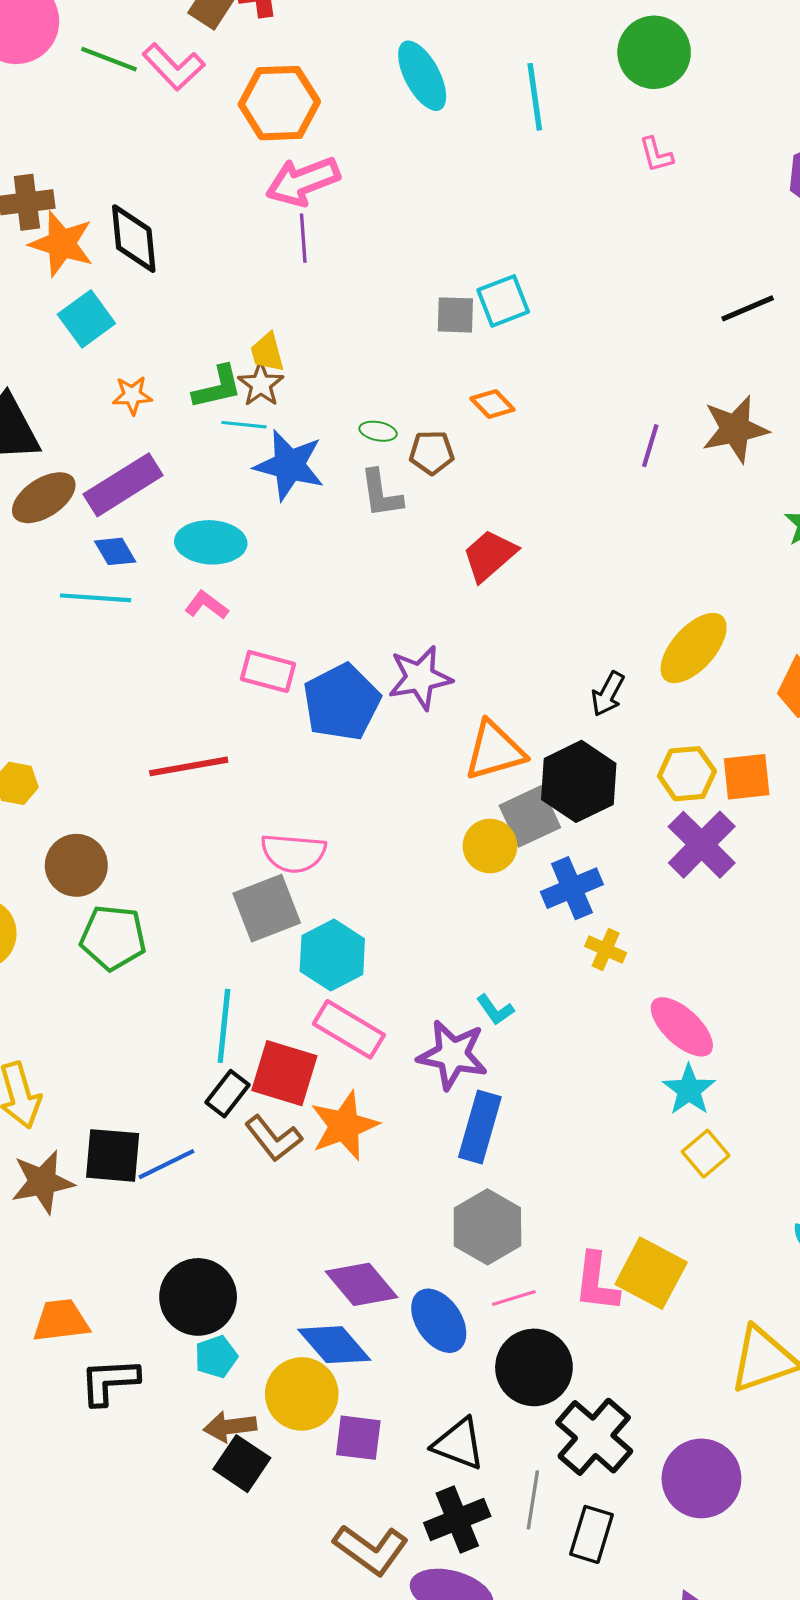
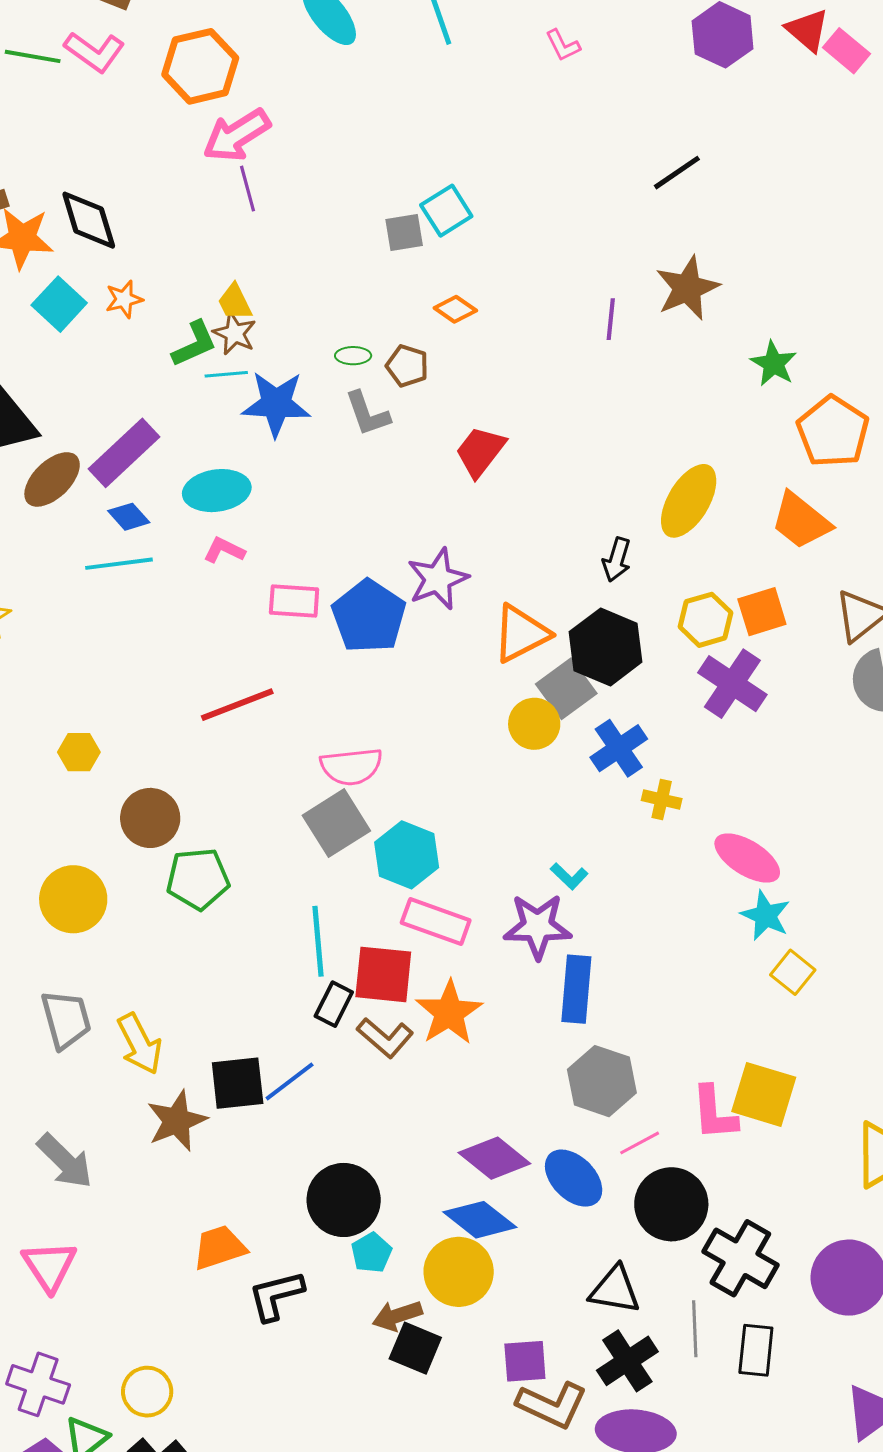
orange star: (132, 395) -> (124, 299), moved
brown pentagon: (432, 453) -> (407, 366), turned 30
purple square: (358, 1438) -> (525, 1361), moved

